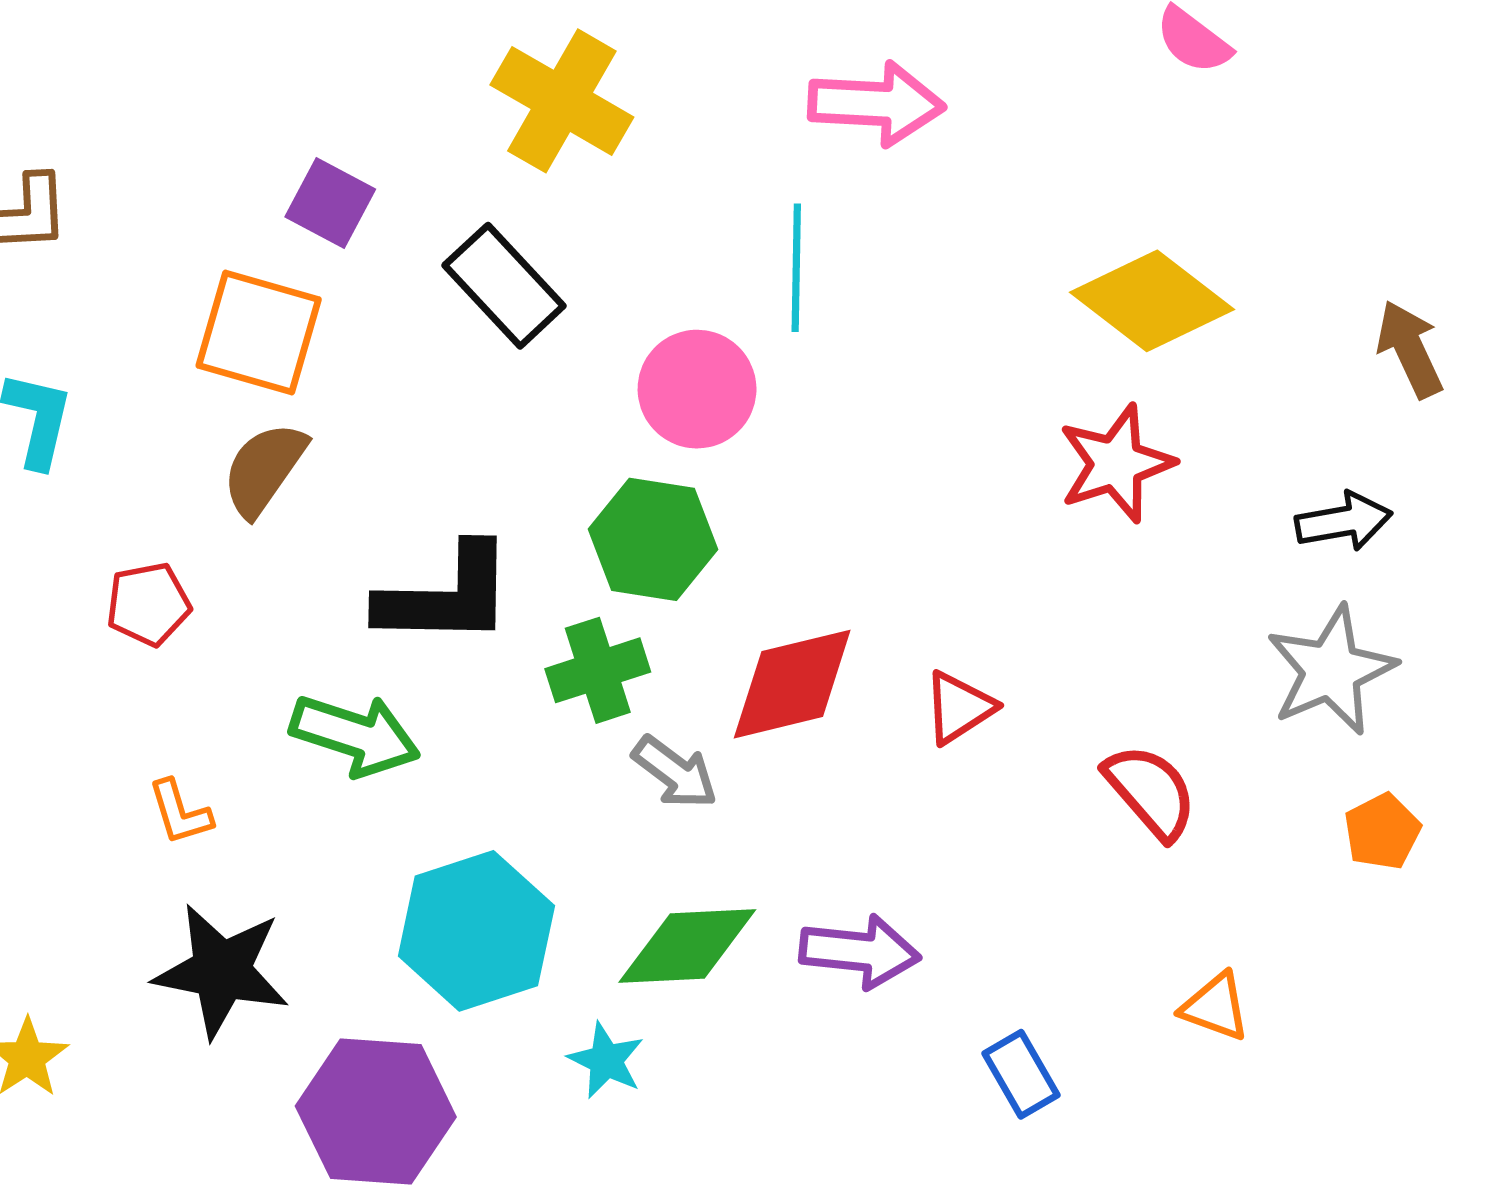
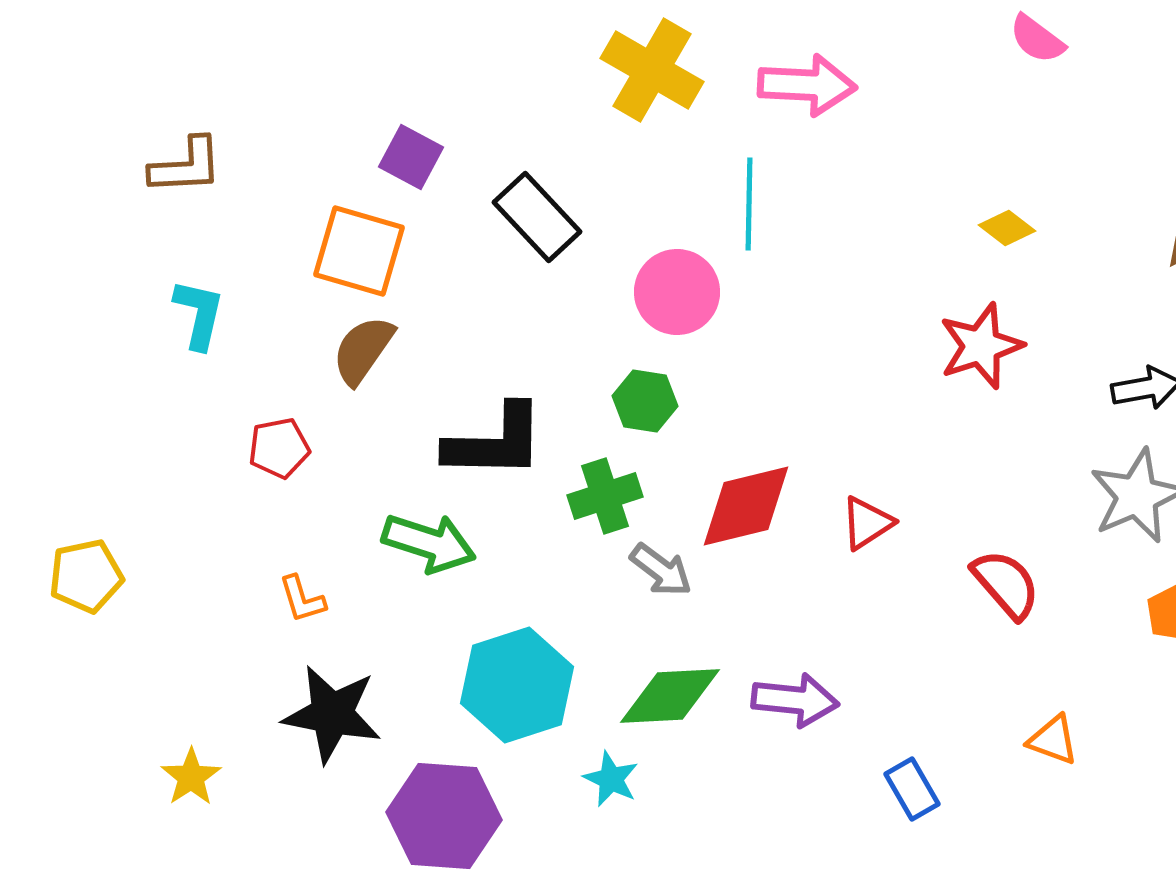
yellow cross: (562, 101) -> (652, 70), moved
yellow diamond: (1152, 301) -> (1007, 228), size x0.5
green hexagon: (653, 539) -> (645, 401), size x0.7

